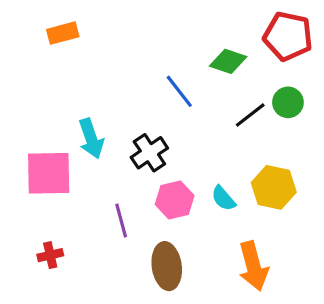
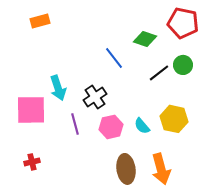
purple line: (121, 220) -> (75, 124), moved
brown ellipse: (167, 266) -> (126, 169), moved

